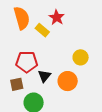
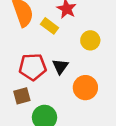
yellow circle: (81, 57) -> (90, 40), moved
black triangle: (44, 76) -> (60, 66), moved

